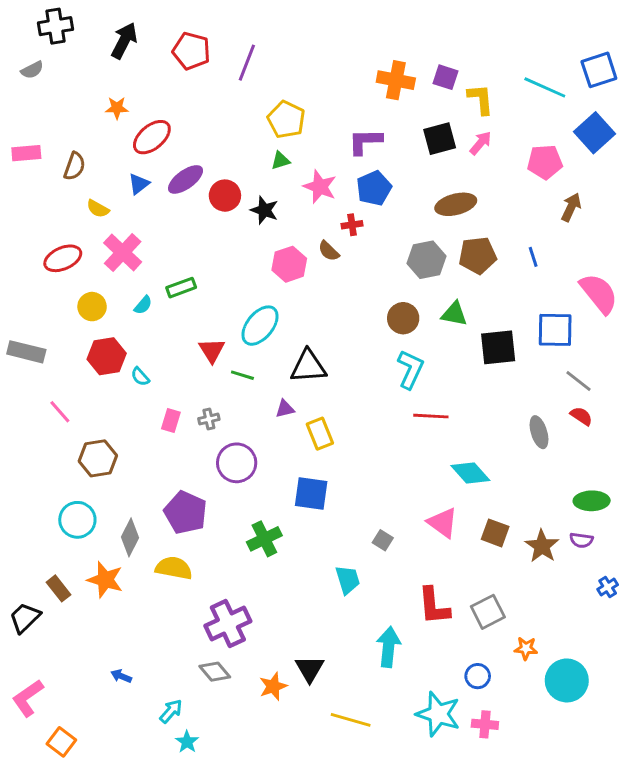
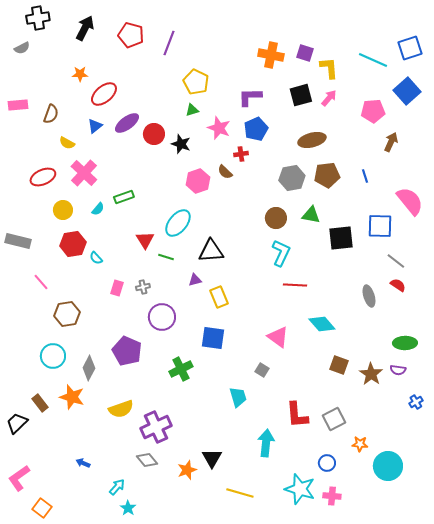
pink triangle: (443, 523) -> (278, 337), moved
yellow semicircle: (174, 568) -> (121, 409), moved, turned 150

